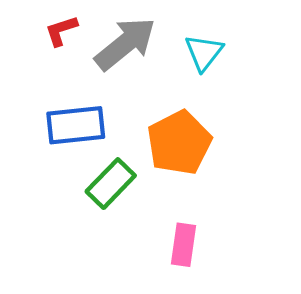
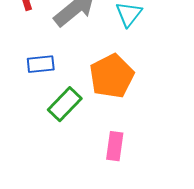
blue rectangle: (76, 125) -> (41, 64), size x0.7

